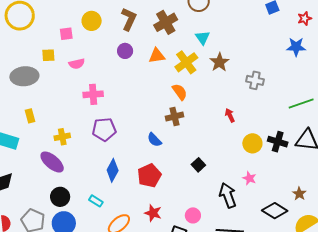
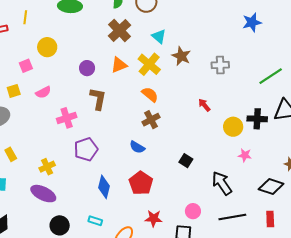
brown L-shape: (129, 19) -> (98, 99), moved
pink star: (249, 178) -> (245, 155), moved

